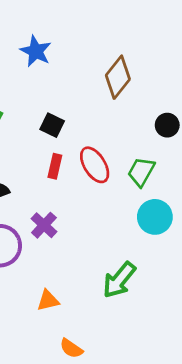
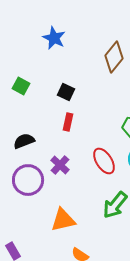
red ellipse: (95, 165) -> (104, 161), moved
orange triangle: (48, 300) -> (63, 220), size x1.5

